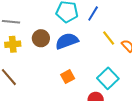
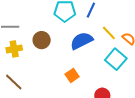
blue semicircle: (67, 41) -> (82, 41), moved
cyan square: (108, 78) -> (116, 59), moved

